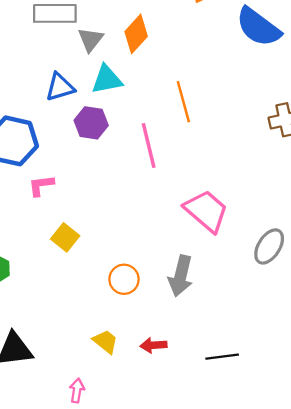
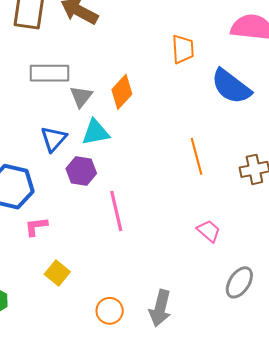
blue triangle: (60, 87) -> (54, 139), turned -32
orange line: (183, 102) -> (197, 156), moved
pink line: (149, 146) -> (116, 211), moved
pink trapezoid: (206, 211) -> (209, 231), moved, size x0.6

